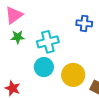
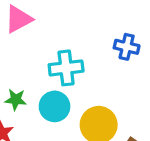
green star: (18, 37) -> (16, 100), moved

